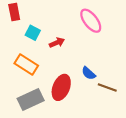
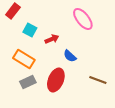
red rectangle: (14, 12) -> (13, 11), turned 49
blue semicircle: (89, 73) -> (70, 56), moved
gray rectangle: (31, 99) -> (28, 82), moved, size x0.7

